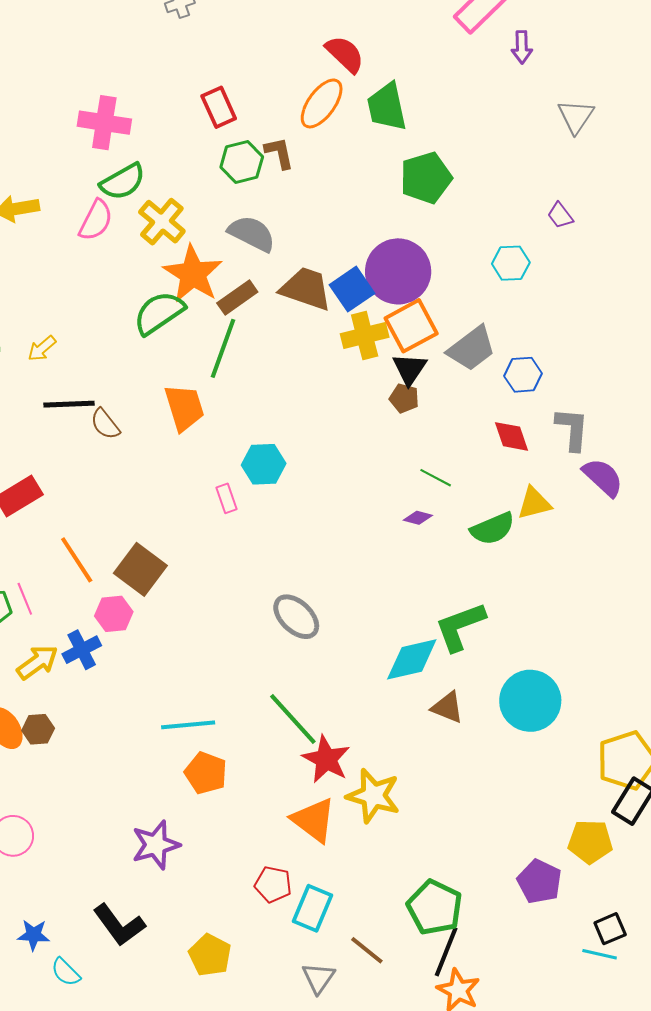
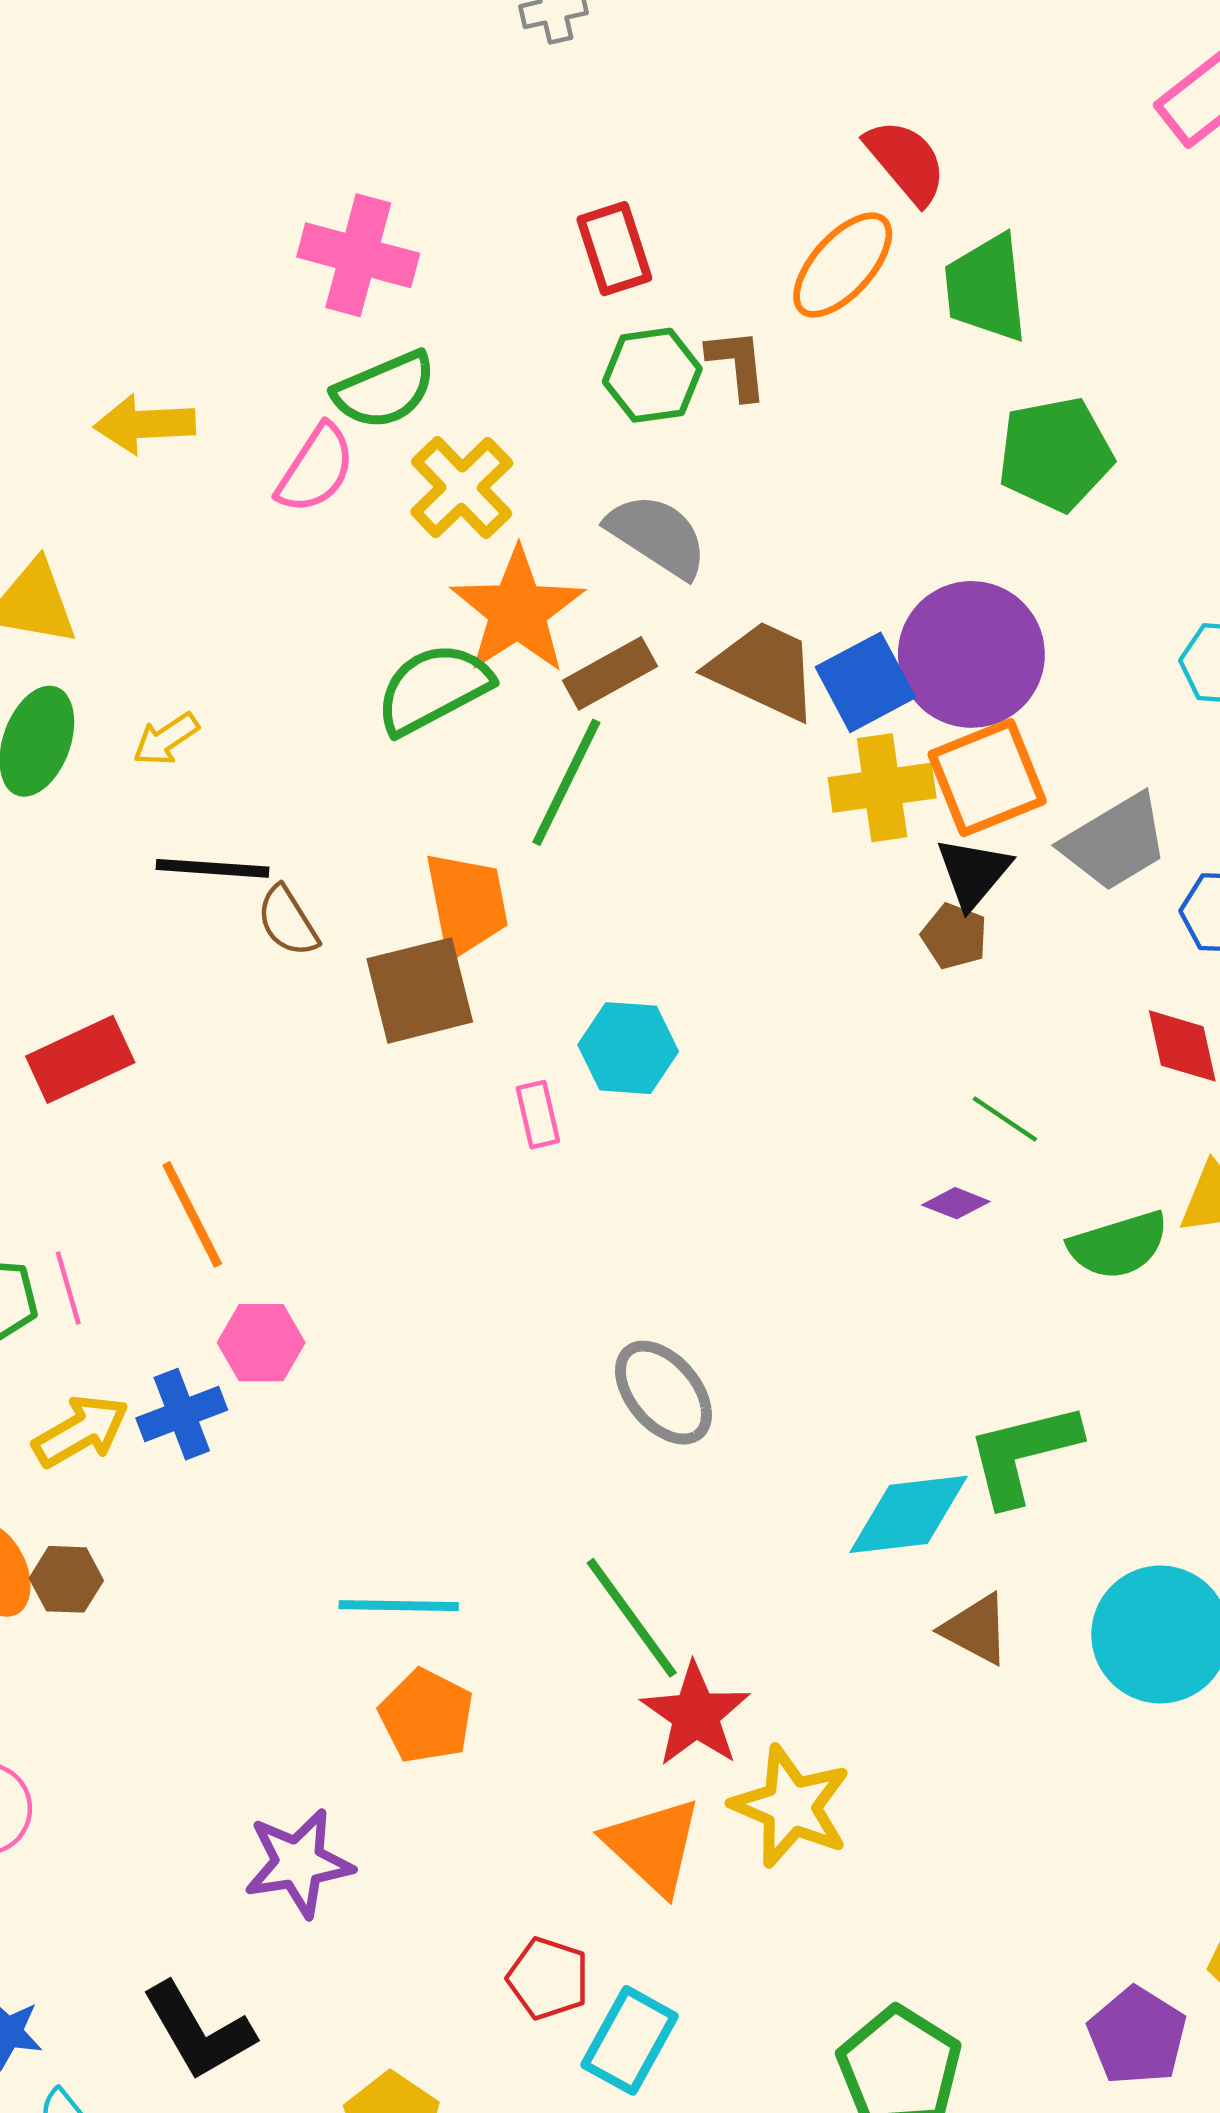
brown square: (140, 569) -> (420, 990), moved, turned 33

